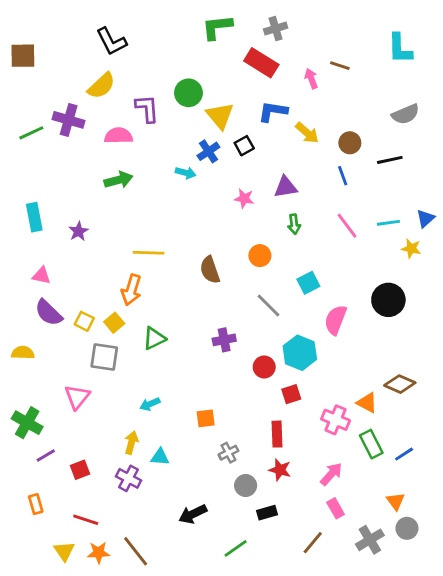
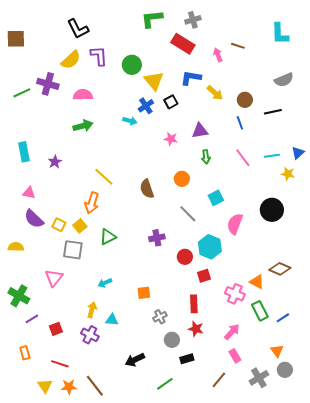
purple L-shape: (147, 109) -> (99, 56), moved
yellow line: (149, 253) -> (104, 177), turned 40

